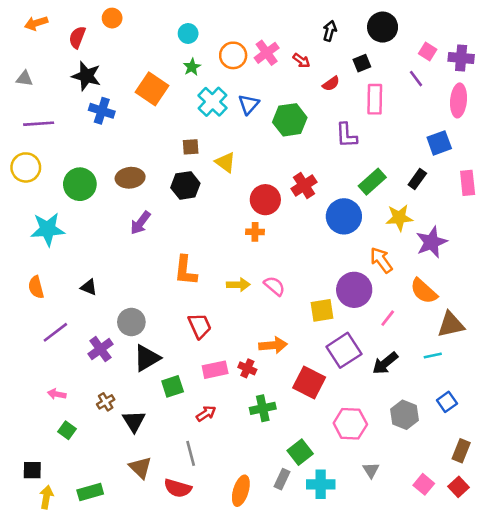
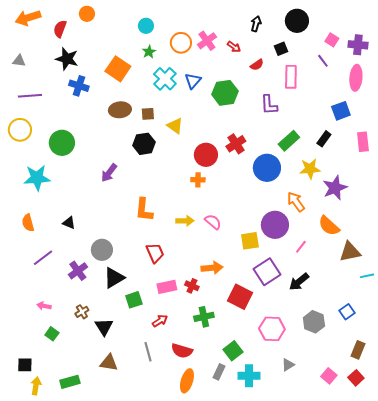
orange arrow: (36, 23) -> (28, 18), size x1.4
brown ellipse: (130, 178) -> (120, 110), moved
cyan line: (433, 355) -> (367, 276), moved
brown triangle: (140, 468) -> (109, 363), turned -36
gray triangle: (371, 470) -> (288, 365), turned 32
red semicircle: (178, 488) -> (182, 351), moved

